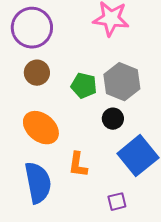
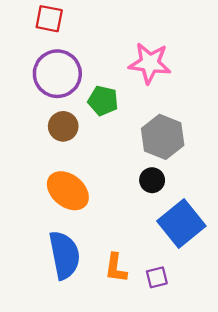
green pentagon: (84, 86) -> (103, 101), moved
orange L-shape: (78, 165) -> (116, 268), moved

